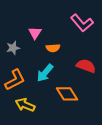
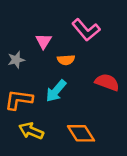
pink L-shape: (82, 23) -> (86, 30), moved
orange L-shape: (15, 80) -> (19, 100), turned -145
orange diamond: (67, 94) -> (81, 133), moved

